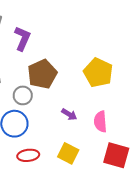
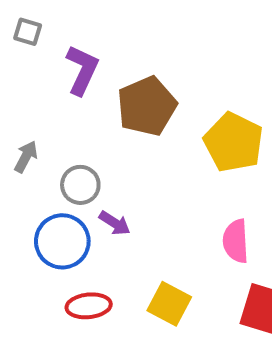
brown pentagon: (42, 74) -> (147, 106), moved
purple arrow: (69, 114) -> (115, 223), moved

